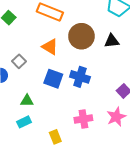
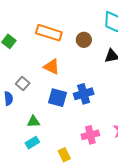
brown circle: (81, 36) -> (84, 40), moved, size x0.6
blue cross: (80, 77) -> (84, 94), turned -30

